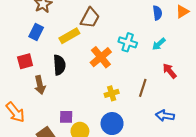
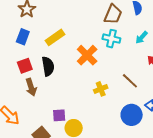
brown trapezoid: (90, 18) -> (113, 14), moved
red square: (25, 61) -> (25, 66), moved
brown line: (143, 88) -> (130, 81), turned -60
blue circle: (112, 124) -> (132, 115), moved

